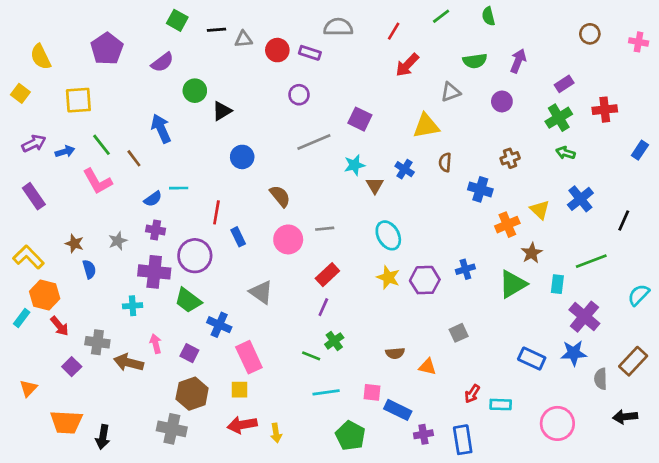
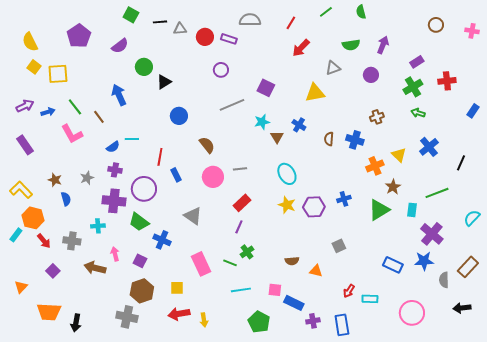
yellow square: (20, 93) -> (34, 67), moved
brown semicircle: (445, 162) -> (329, 139), moved
gray cross: (97, 342) -> (72, 241), moved
pink rectangle: (249, 357) -> (201, 264), moved

